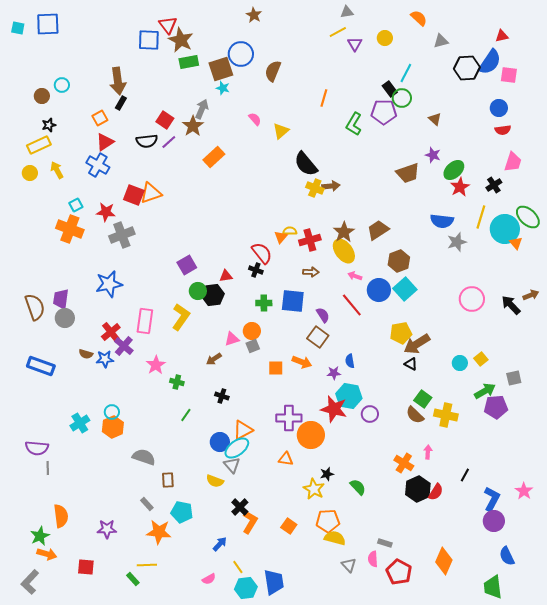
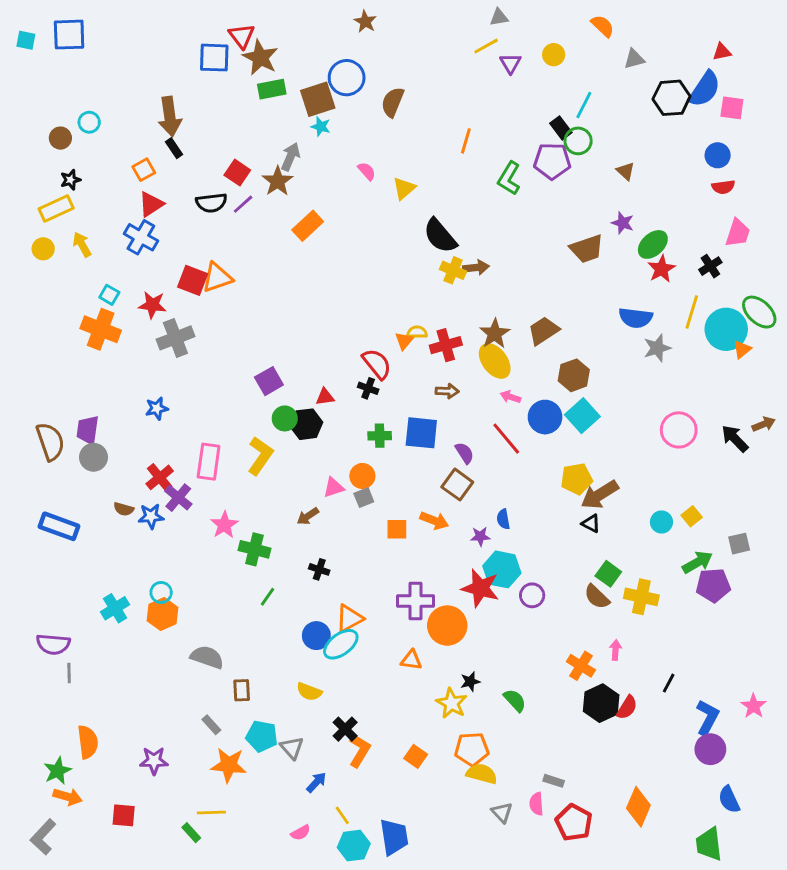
black rectangle: (121, 103) -> (174, 148), turned -64
cyan square: (76, 205) -> (109, 295), turned -32
orange triangle: (516, 243) -> (742, 349), turned 32
blue star: (109, 284) -> (157, 408), size x0.6
green cross: (177, 382) -> (255, 549), size x1.5
gray triangle: (232, 465) -> (292, 748), moved

